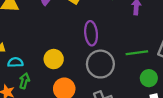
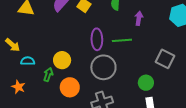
green line: (137, 53) -> (122, 40), moved
green arrow: (24, 81) -> (48, 75), moved

